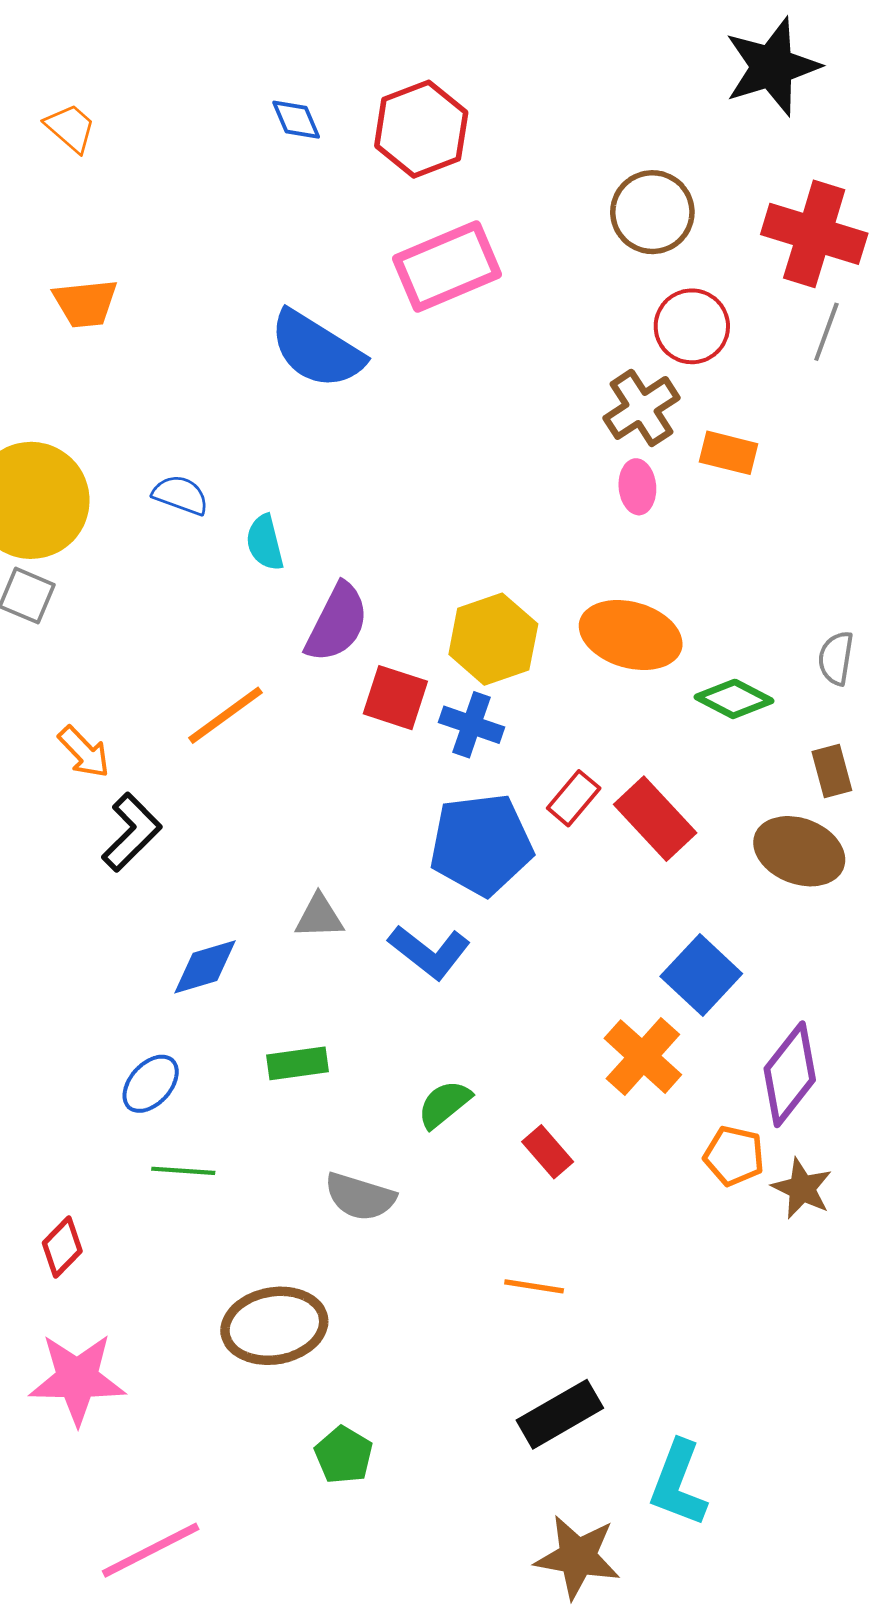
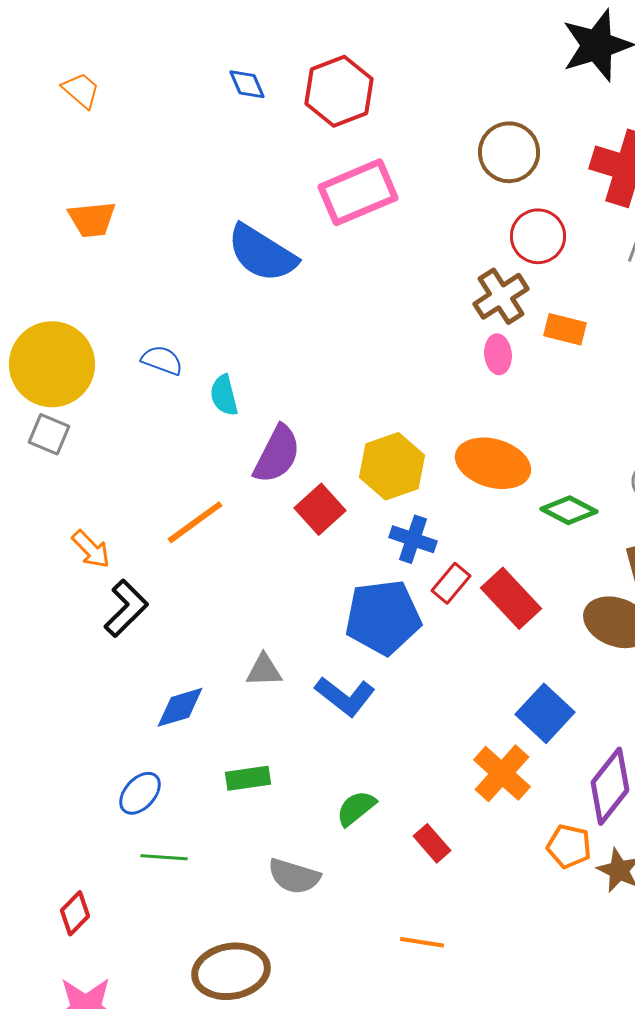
red square: (395, 698) -> (320, 509), turned 30
blue cross: (472, 725) -> (413, 539), moved

